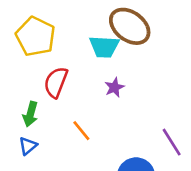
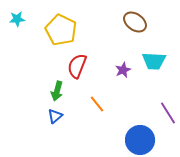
brown ellipse: (130, 26) -> (135, 22), size x0.7
cyan trapezoid: (104, 47) -> (154, 61), moved

